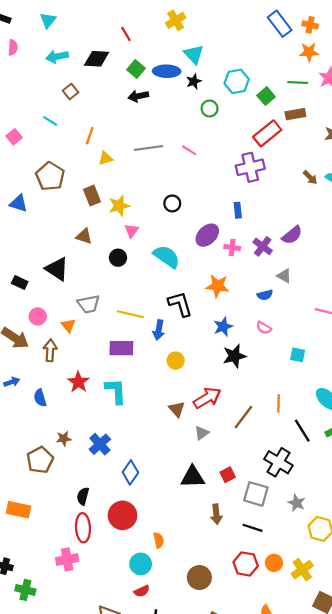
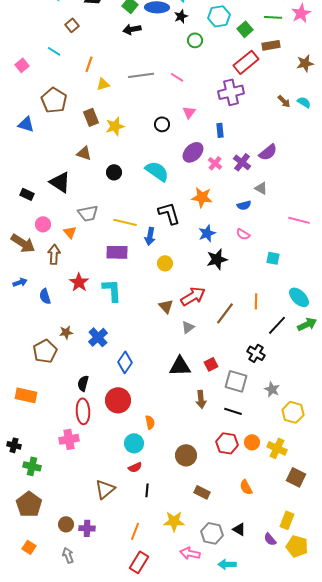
pink triangle: (132, 231) -> (189, 112), moved
pink cross: (232, 248) -> (215, 163), turned 32
black line: (302, 431) -> (277, 325), turned 75
black cross: (278, 462) -> (256, 353), size x0.7
yellow cross: (302, 570) -> (277, 448), turned -30

